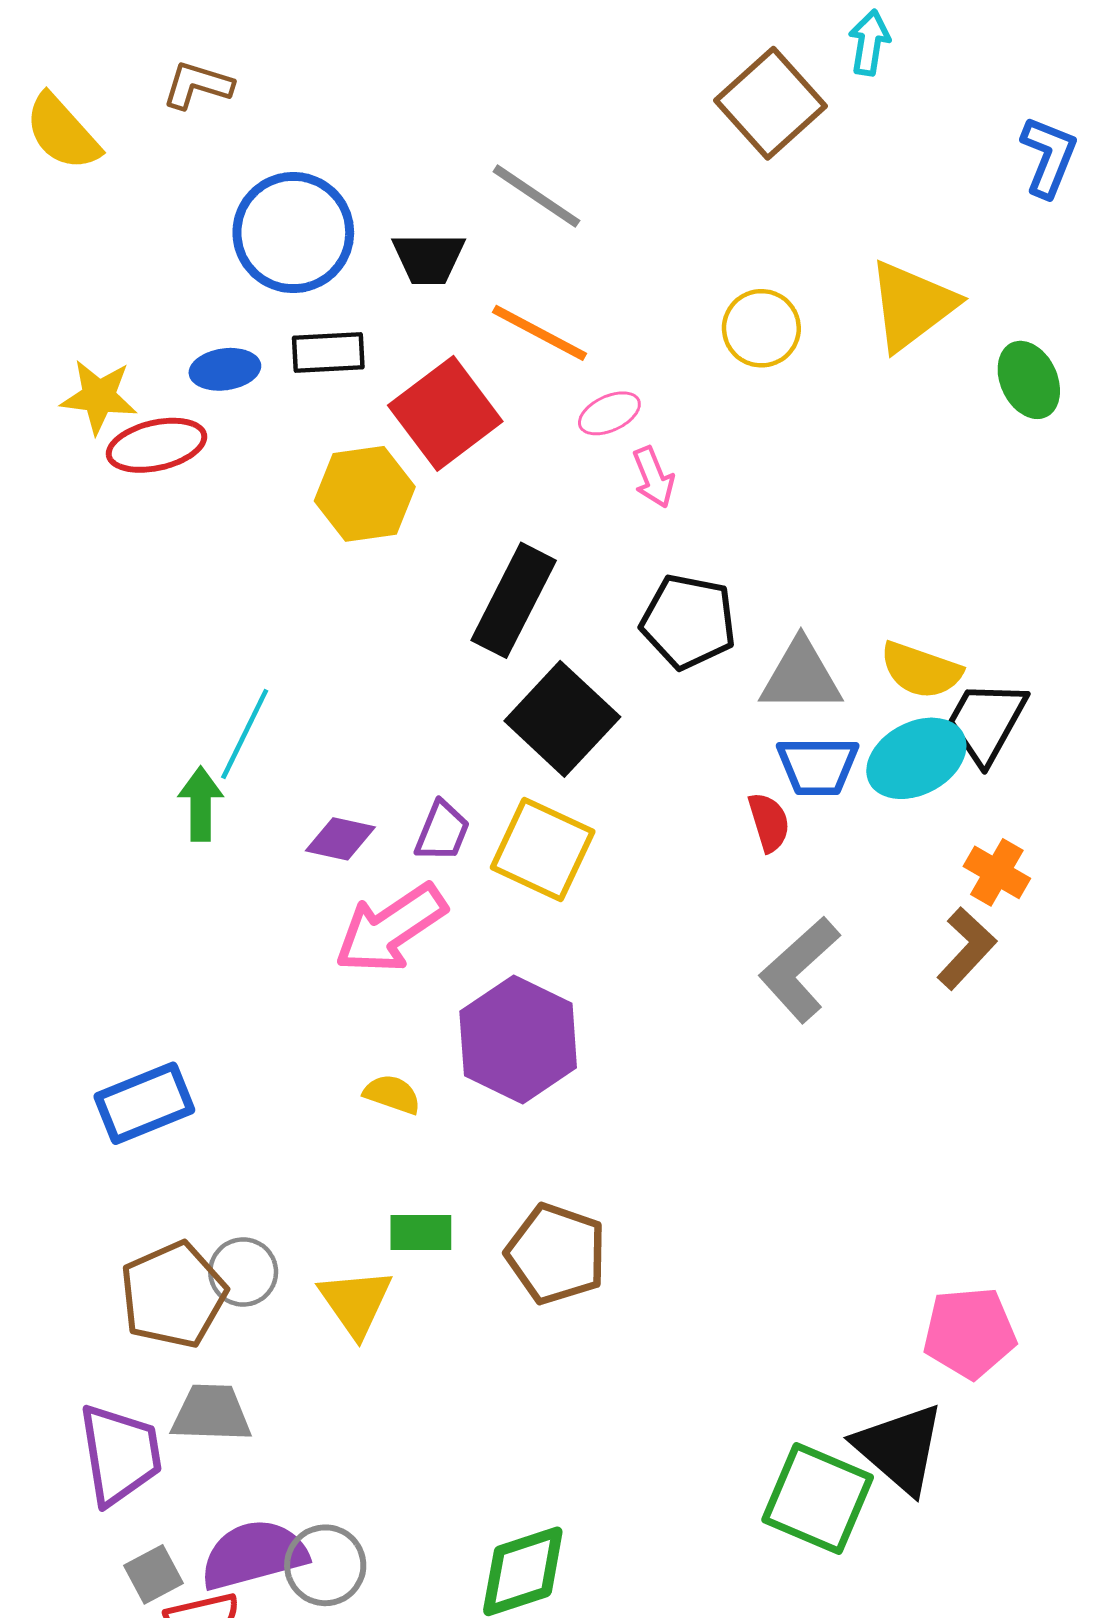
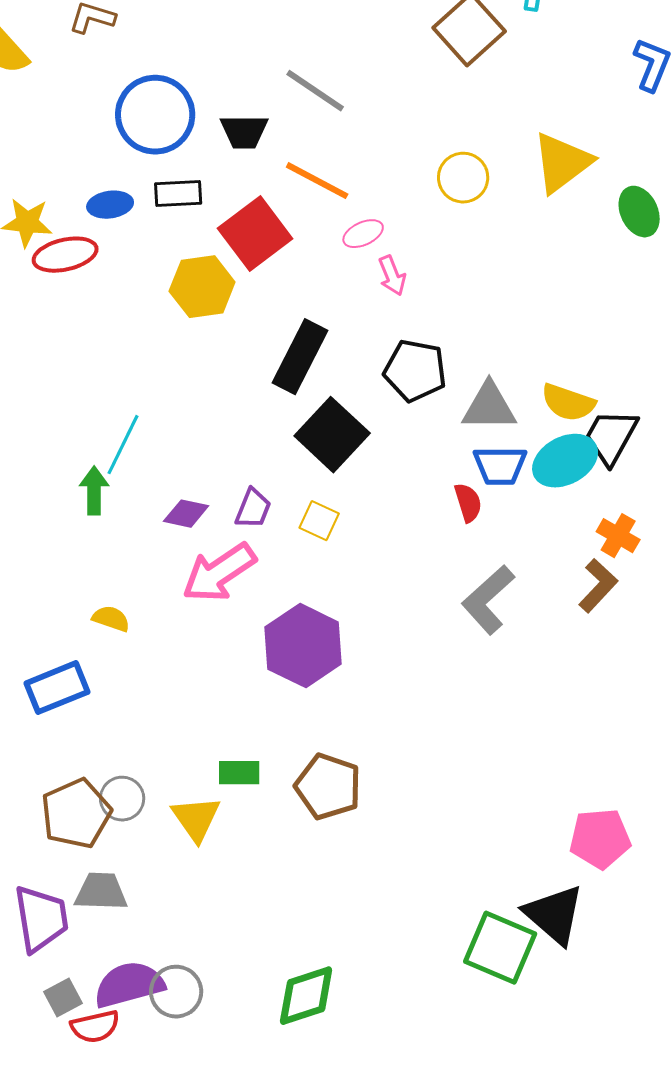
yellow square: (543, 850) -> (319, 521), size x0.6
yellow semicircle: (392, 1094) -> (111, 619), moved

